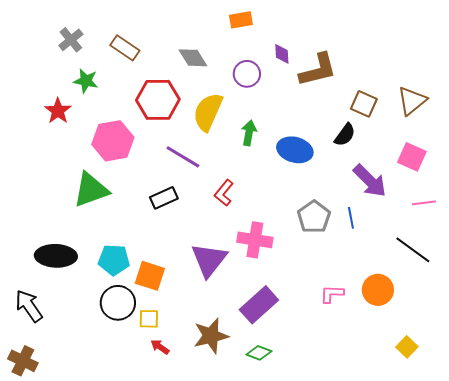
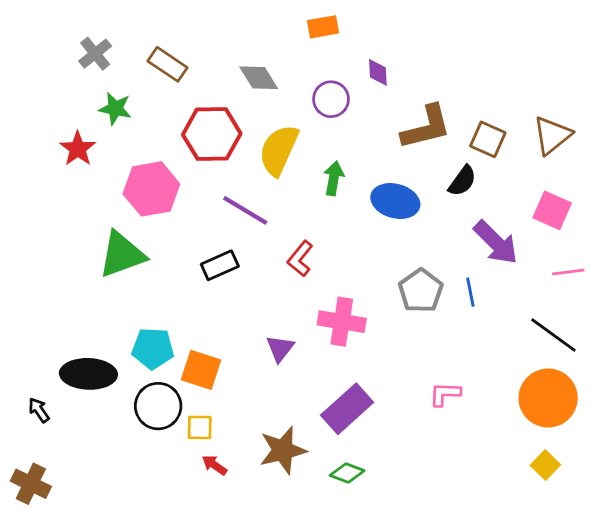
brown L-shape: (318, 70) -> (426, 127), moved
black ellipse: (56, 256) -> (88, 374), moved
purple triangle: (209, 260) -> (280, 348), size x0.6
orange circle: (378, 290) -> (548, 398), moved, size x1.4
black arrow: (29, 306) -> (39, 410), size x0.6

